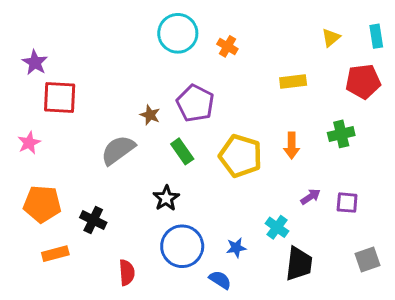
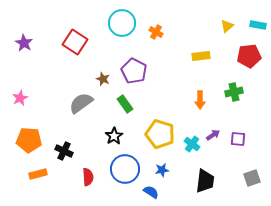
cyan rectangle: (376, 36) -> (258, 25), turned -70
red square: (60, 97) -> (75, 42), moved, turned 30
yellow pentagon: (241, 156) -> (160, 134), moved
cyan cross: (277, 227) -> (192, 144), moved
red semicircle: (127, 273) -> (88, 177), moved

